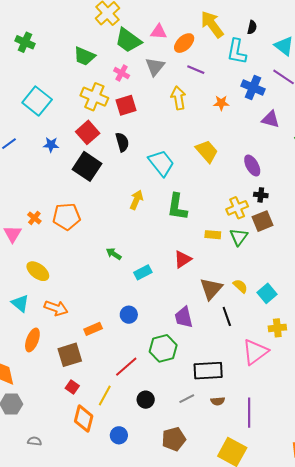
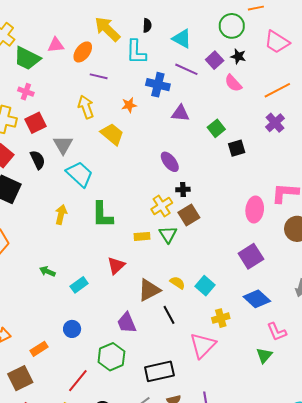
gray triangle: (155, 67) -> (63, 145), moved
yellow trapezoid: (207, 151) -> (112, 134), moved
brown triangle: (211, 289) -> (149, 290), turned 30

